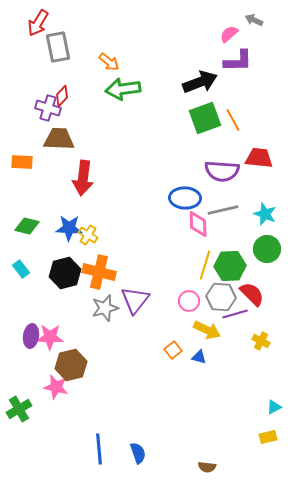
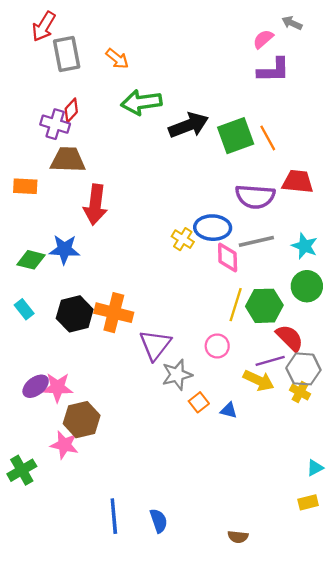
orange arrow: (109, 62) -> (117, 59), moved
black arrow: (200, 82) -> (188, 125), moved
blue star: (69, 228) -> (64, 249), moved
yellow cross: (88, 235) -> (183, 239), moved
gray hexagon: (221, 297) -> (303, 369), moved
gray star: (105, 308) -> (177, 375), moved
yellow arrow: (207, 330) -> (259, 380), moved
purple ellipse: (31, 336) -> (36, 386), turned 45

